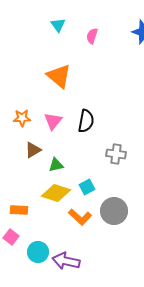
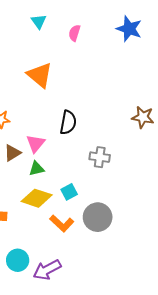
pink triangle: (53, 121) -> (36, 143), moved
purple arrow: (66, 261) -> (47, 270), turned -40

